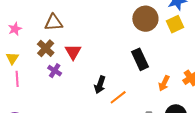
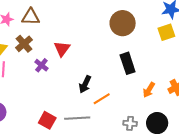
brown circle: (145, 19) -> (123, 23), moved
brown triangle: (53, 23) -> (31, 17), moved
brown cross: (46, 48) -> (24, 44), moved

